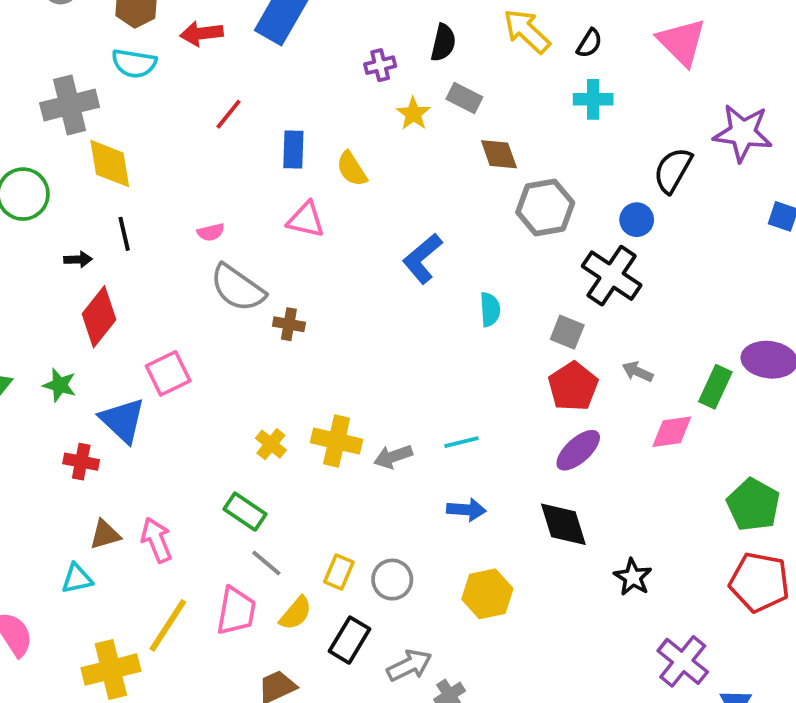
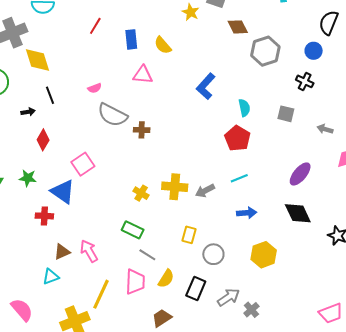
black cross: (612, 276) -> (305, 81), size x0.6
red diamond: (99, 317) -> (43, 140), size x0.7
red pentagon: (573, 386) -> (237, 138), moved
yellow rectangle: (339, 572) -> (189, 235), moved

